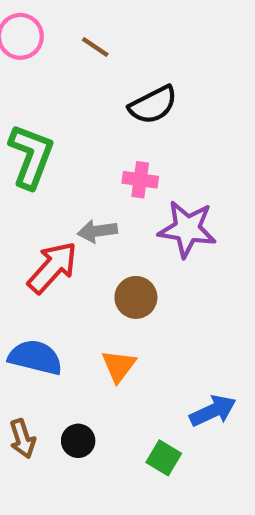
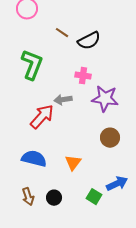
brown line: (95, 47) -> (62, 33), moved
brown circle: (136, 297) -> (110, 138), moved
green square: (164, 458) -> (94, 197), moved

